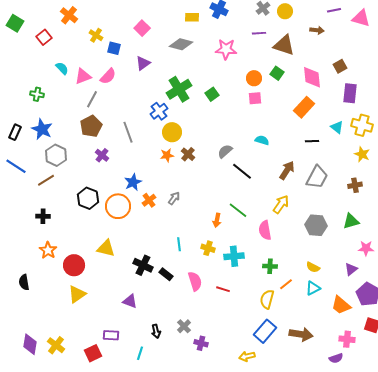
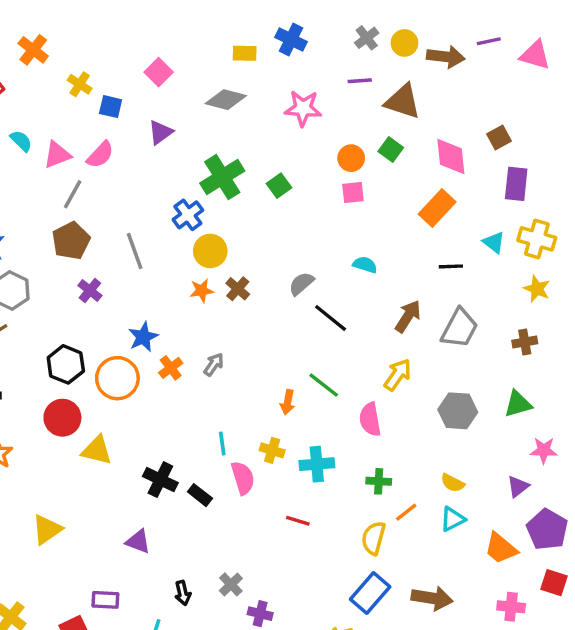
brown arrow: (317, 30) -> (446, 57), moved, size x1.5
red circle: (74, 265) -> (62, 418), moved
pink semicircle: (195, 281) -> (243, 478), moved

